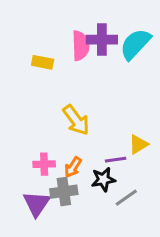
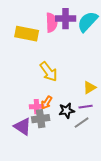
yellow rectangle: (43, 62) -> (27, 34), size x1.6
purple line: (116, 160) -> (86, 107), moved
pink cross: (44, 164) -> (37, 107), moved
purple triangle: (36, 204) -> (23, 127), turned -30

